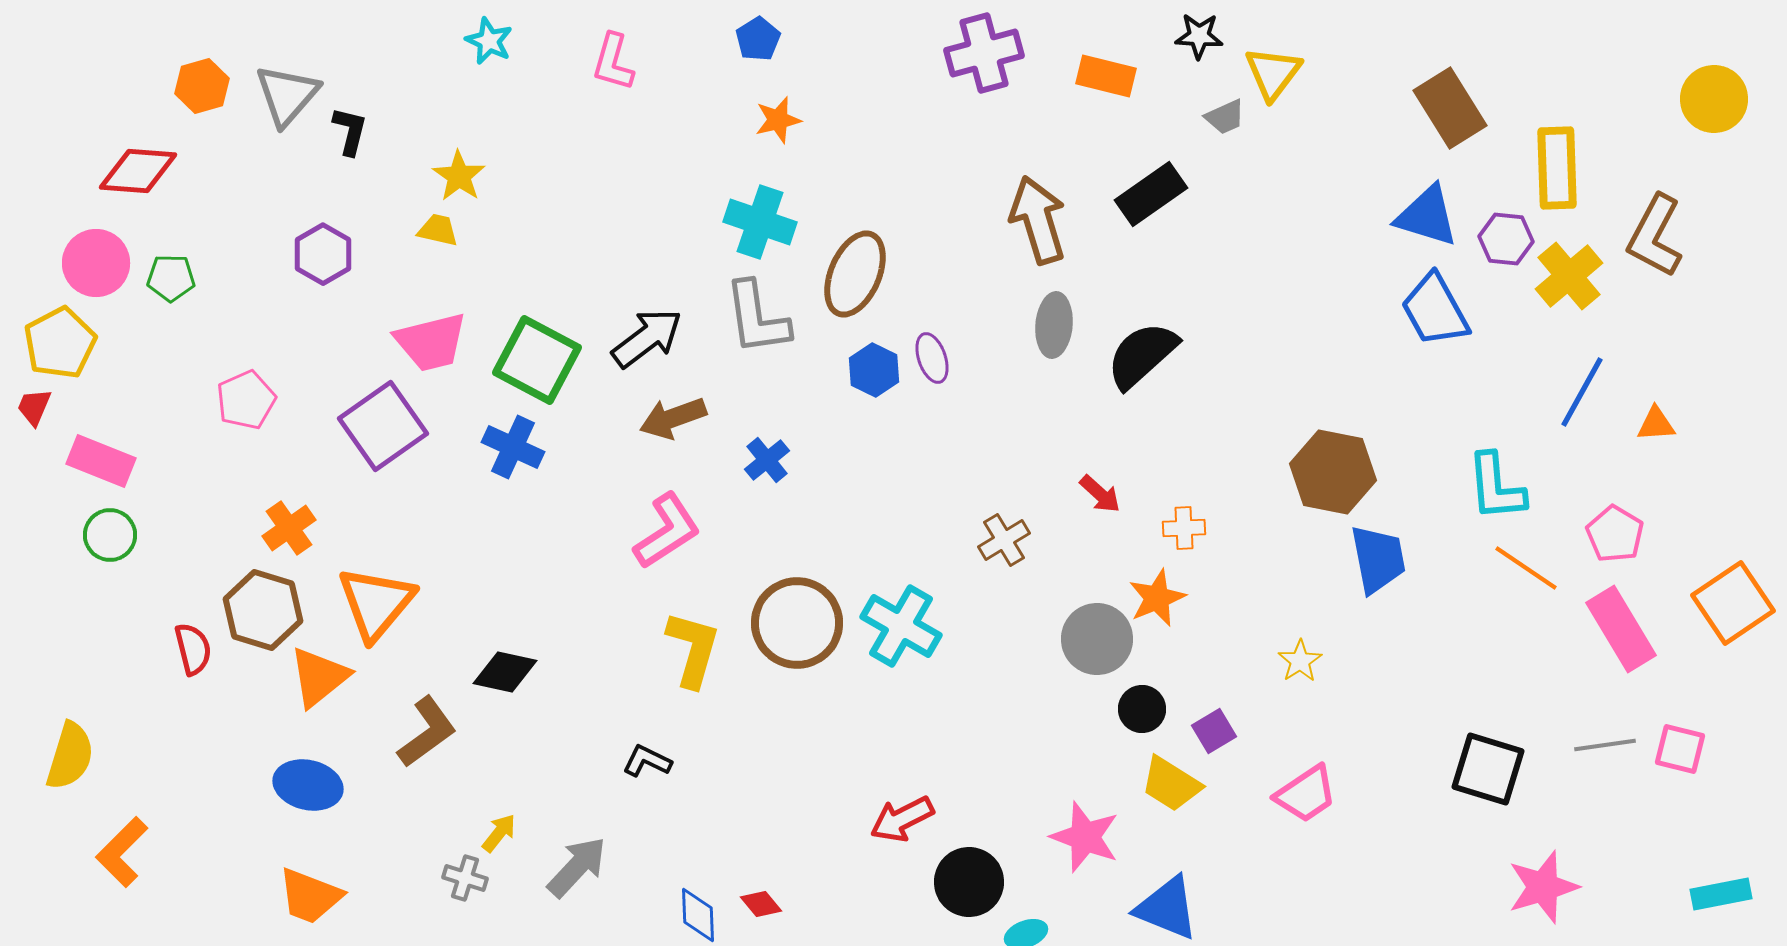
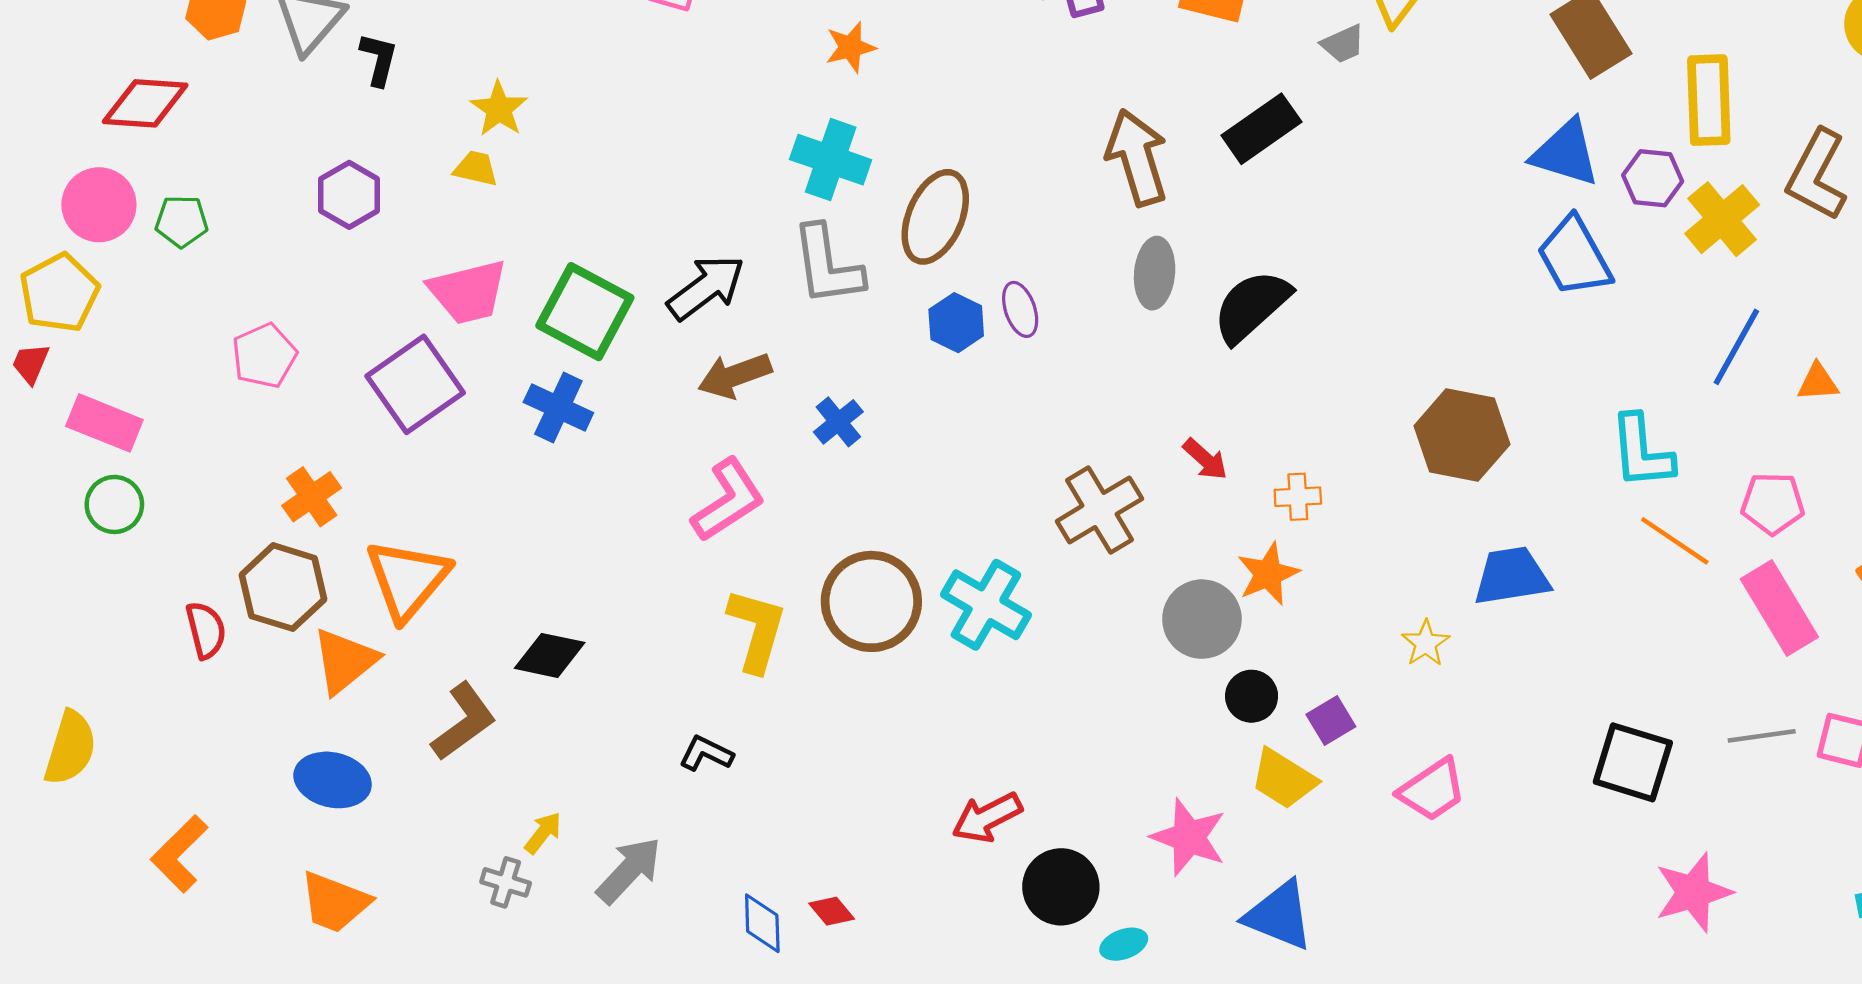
pink pentagon: (1615, 534) -> (1773, 503), turned -30
brown cross: (1004, 540) -> (1099, 510), size x1.5
blue trapezoid: (1378, 559) -> (1512, 576), moved, turned -88
orange L-shape: (122, 852) -> (179, 854), moved

